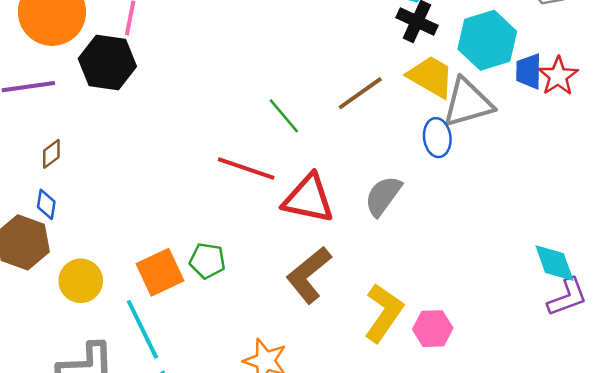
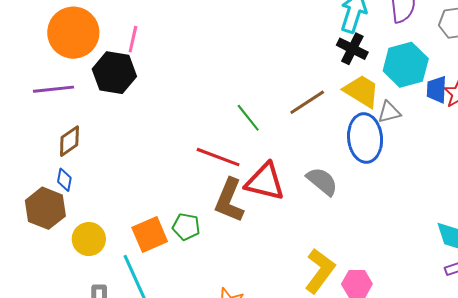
gray triangle: (468, 103) -> (389, 112), size x0.6
blue ellipse: (437, 138) -> (365, 138), size x1.6
brown diamond: (51, 154) -> (69, 141), size x1.4
gray semicircle: (383, 196) -> (322, 181), turned 92
brown L-shape: (309, 275) -> (229, 200), moved, turned -30

